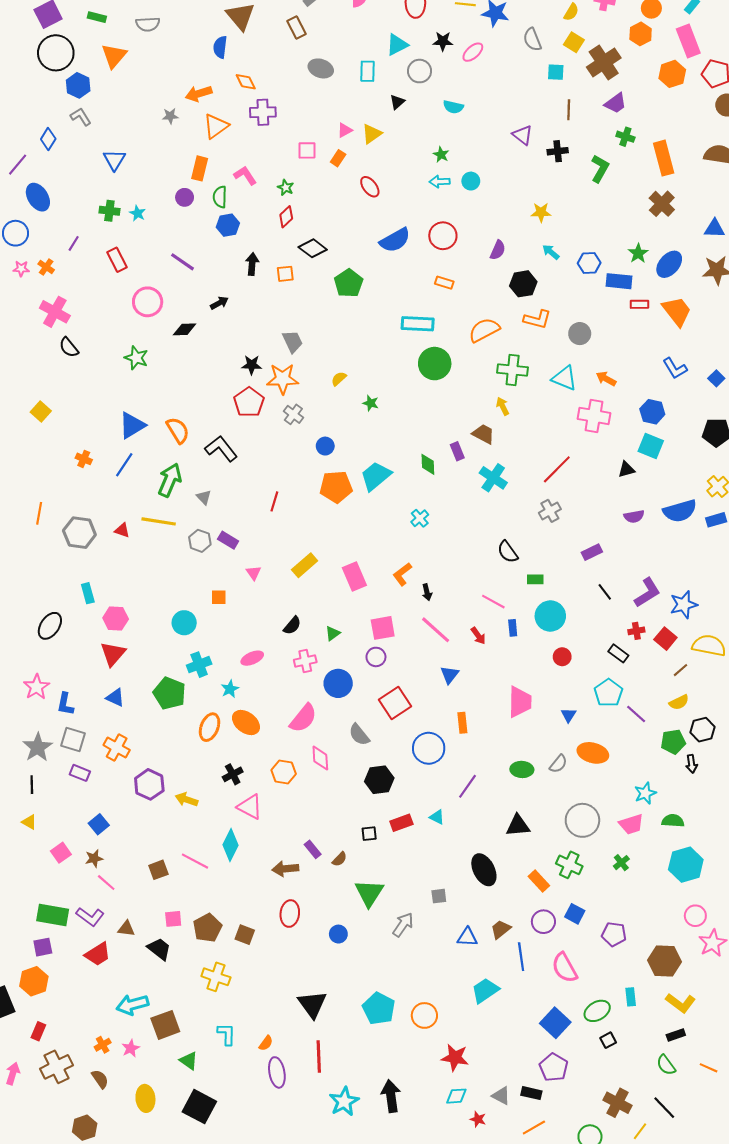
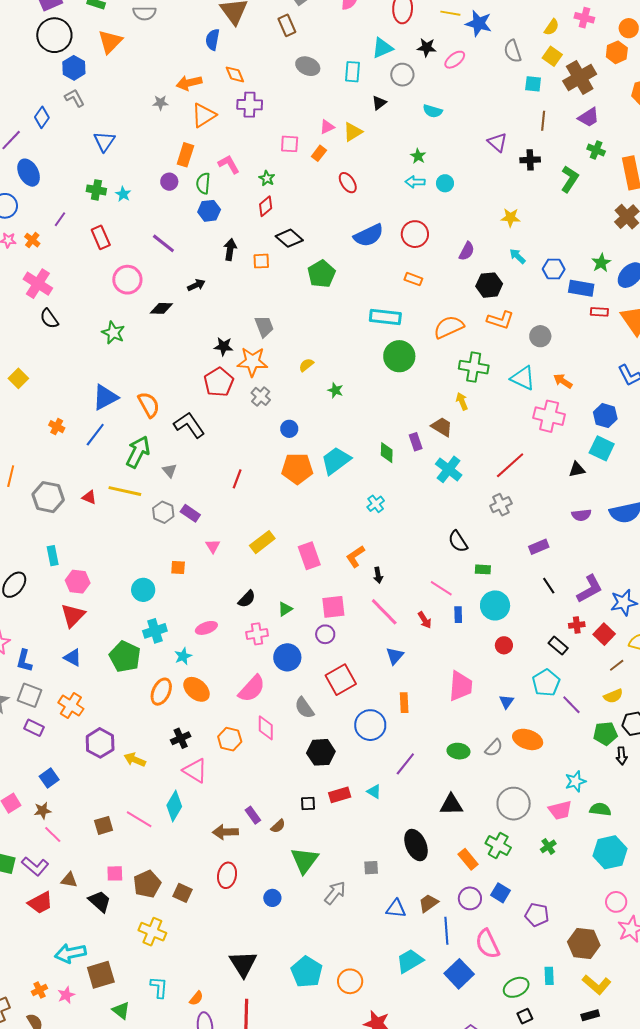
blue square: (555, 1023) -> (459, 974), moved

